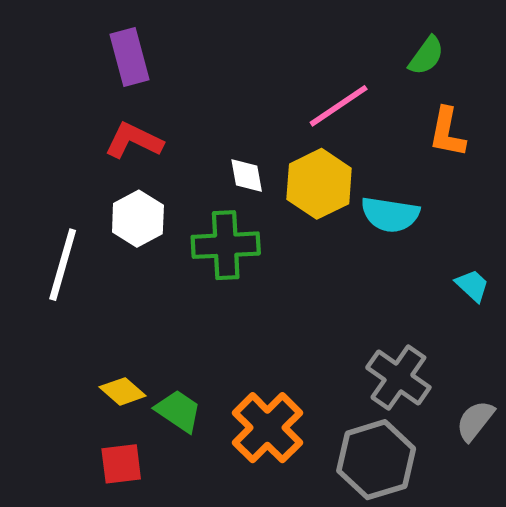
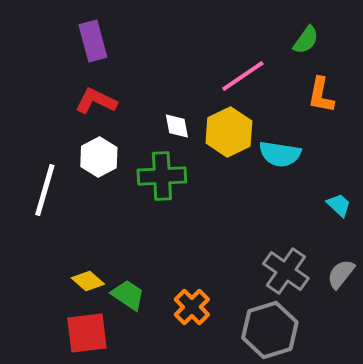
gray semicircle: (475, 421) -> (341, 274), moved
orange cross: (267, 428) -> (192, 307), size x0.7
red square: (121, 464) -> (87, 333), size x1.4

